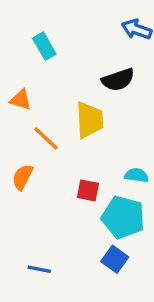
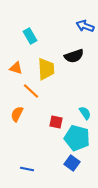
yellow trapezoid: (90, 120) -> (46, 69), moved
cyan semicircle: (137, 175) -> (85, 113), turned 48

